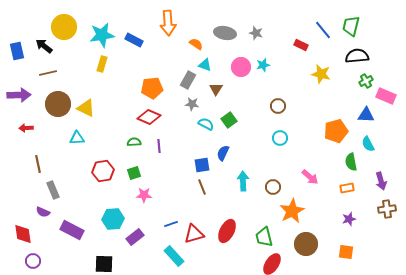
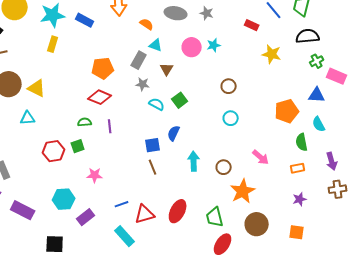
green square: (134, 173) -> (78, 146), moved

